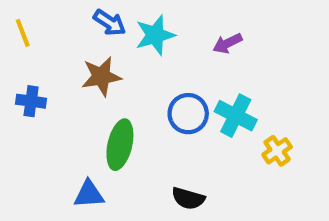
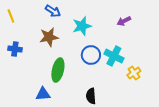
cyan star: (155, 35) -> (82, 26), moved
purple arrow: (227, 43) -> (124, 21), moved
black semicircle: (188, 198) -> (91, 96), turned 70

